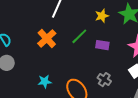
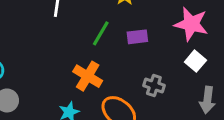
orange cross: (47, 38) -> (88, 76), moved

